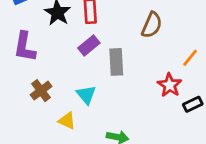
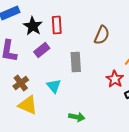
purple rectangle: (89, 45) -> (42, 50), moved
yellow triangle: (67, 121) -> (28, 105), moved, size x1.5

